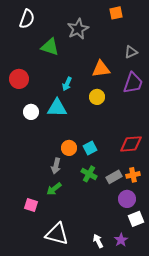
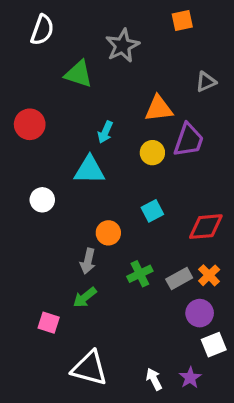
purple trapezoid: (133, 83) -> (189, 140), moved
white circle: (31, 112) -> (42, 200), moved
cyan square: (90, 148) -> (152, 211), moved
green cross: (89, 174) -> (140, 274), turned 35
orange cross: (133, 175) -> (209, 275), turned -32

